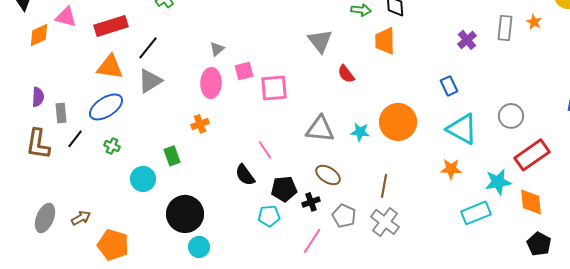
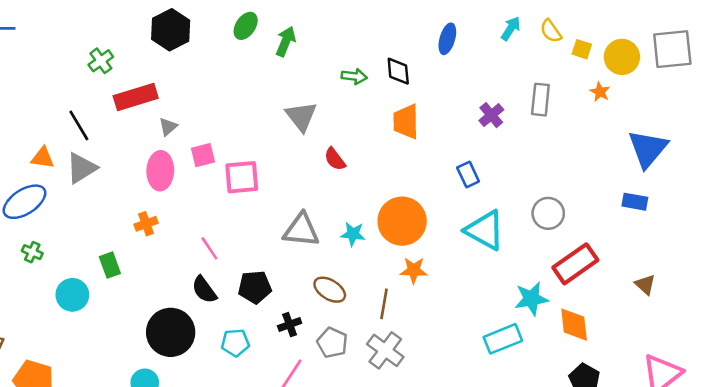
orange star: (534, 22) -> (600, 92), moved
red rectangle: (111, 26) -> (136, 97), moved
orange trapezoid: (385, 41) -> (406, 122), moved
black line: (148, 48) -> (79, 125), turned -70
orange triangle: (110, 67) -> (43, 158), moved, size x0.7
pink line: (265, 150) -> (209, 248), moved
orange star: (451, 169) -> (414, 270), moved
brown ellipse: (328, 175) -> (330, 290), moved
black pentagon: (284, 189) -> (255, 287), moved
black circle: (185, 214) -> (171, 332), moved

